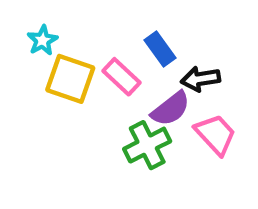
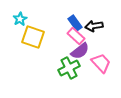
pink rectangle: (122, 77) -> (76, 36), moved
black arrow: (201, 79) -> (94, 26), moved

